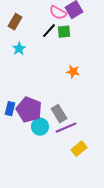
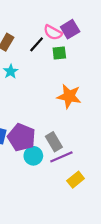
black line: (49, 31) -> (37, 44), moved
orange star: (73, 72) -> (69, 96), size x1.6

